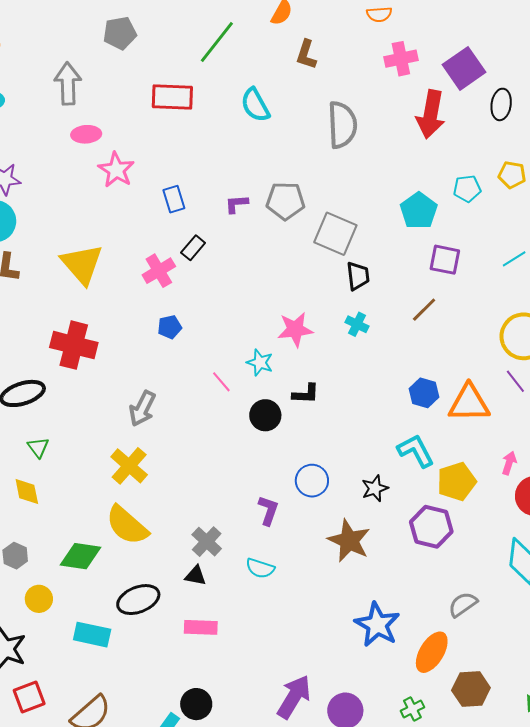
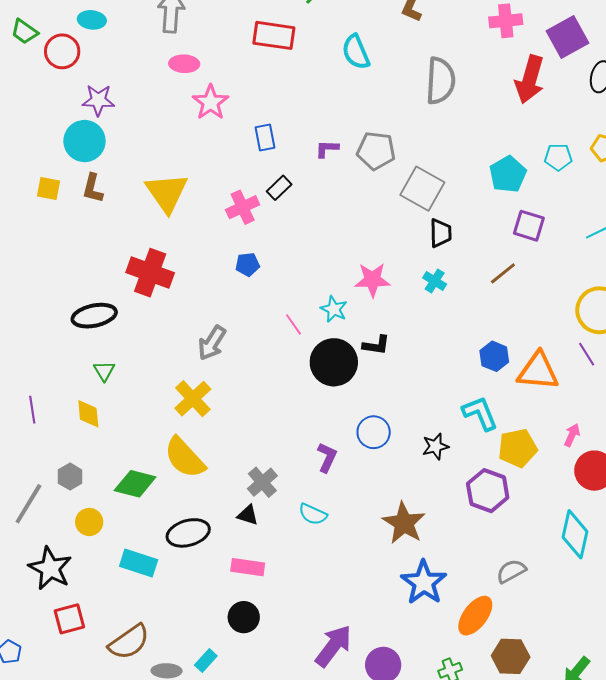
black circle: (265, 415) -> (334, 362), size x1.5
brown star: (349, 541) -> (404, 523), moved
black circle: (196, 704) -> (244, 617), moved

